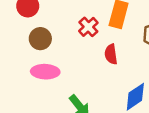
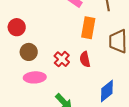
red cross: (88, 27) -> (62, 59), moved

